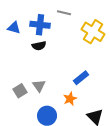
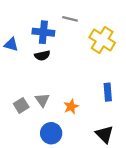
blue triangle: (14, 28) -> (11, 44), moved
blue rectangle: (81, 78) -> (108, 92), moved, turned -56
orange star: (70, 99) -> (71, 107), moved

